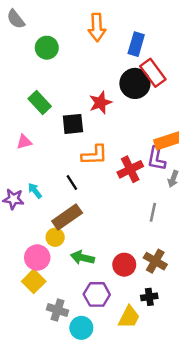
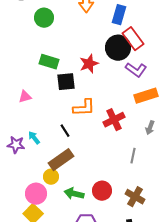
green rectangle: (40, 103) -> (49, 62), moved, turned -30
purple L-shape: (156, 159) -> (136, 70), moved, turned -65
red circle: (124, 265) -> (102, 191), moved

